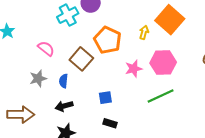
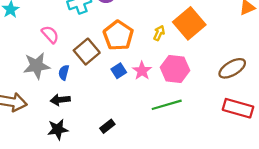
pink star: (134, 69) -> (142, 71), turned -30
gray star: (38, 79) -> (37, 66), size x1.4
blue square: (105, 98) -> (119, 71), moved, turned -32
black rectangle: (110, 123) -> (107, 126), turned -64

